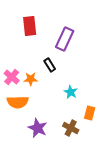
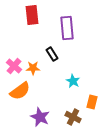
purple rectangle: (65, 39) -> (67, 28), turned -30
orange semicircle: (18, 102) -> (20, 91), turned -35

